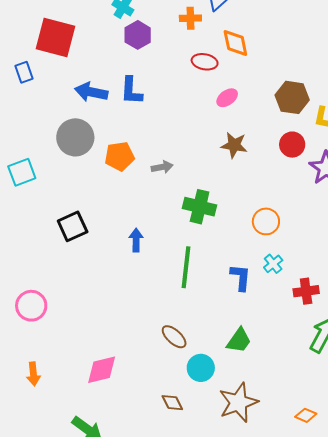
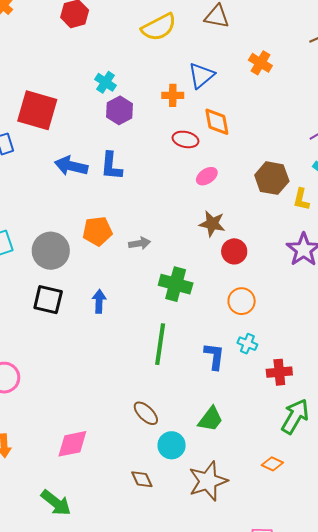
gray circle: (75, 137) -> (51, 251), moved
red circle: (292, 145) -> (234, 251), moved
black square: (73, 226) -> (48, 300), turned 36
blue arrow: (136, 240) -> (99, 301), moved
cyan cross: (273, 264) -> (247, 344), turned -30
orange diamond: (306, 415) -> (272, 464), moved

